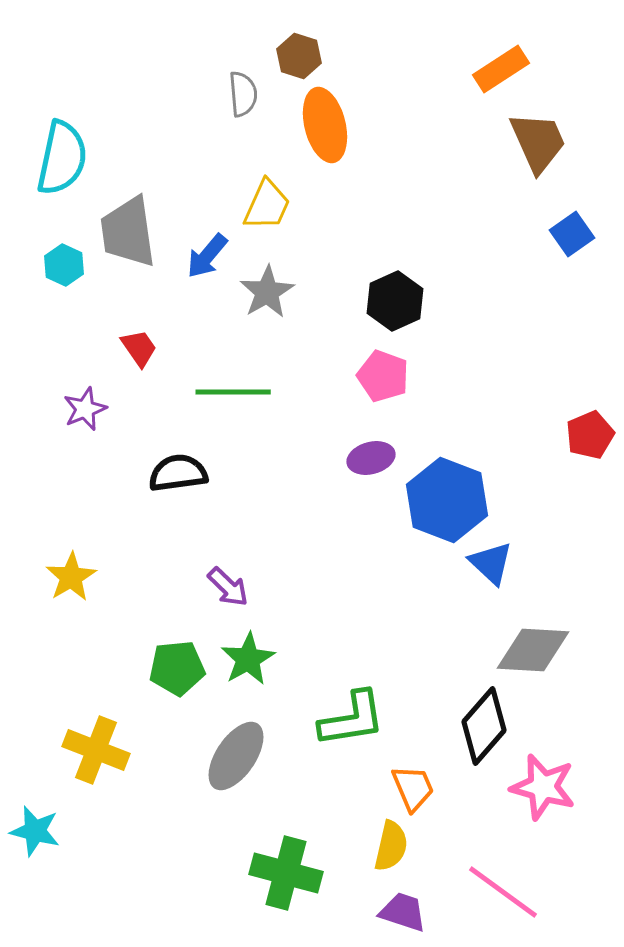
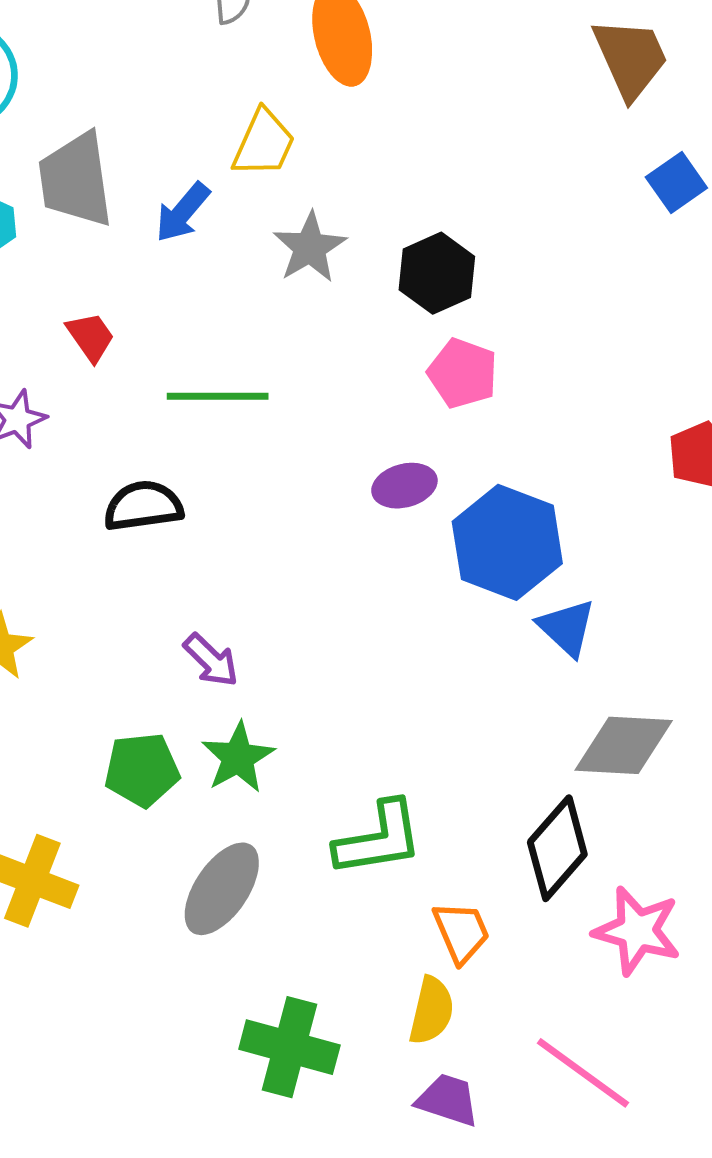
gray star: (267, 292) -> (310, 247), moved
pink pentagon: (383, 376) -> (463, 373), moved

